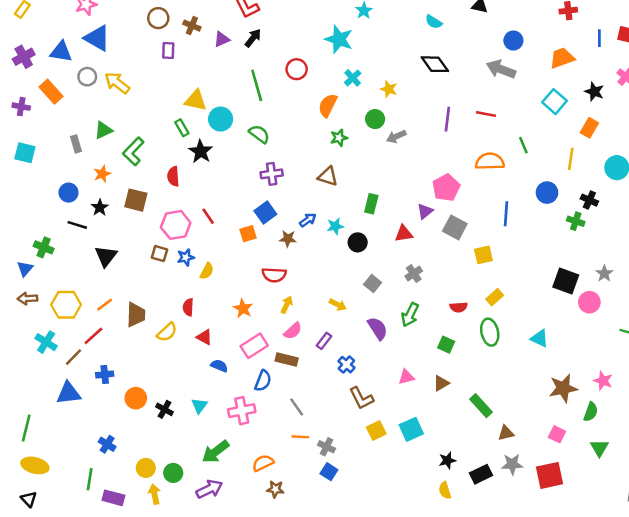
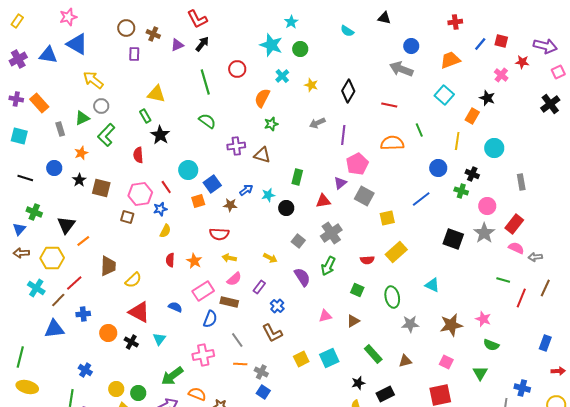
blue line: (599, 38) -> (480, 44), turned 40
black diamond: (435, 64) -> (348, 91), moved, turned 65
gray circle: (87, 77) -> (101, 106), moved
orange rectangle: (51, 92) -> (39, 103), moved
black star: (594, 92) -> (487, 98), moved
cyan circle: (221, 119) -> (188, 170), moved
green circle: (375, 119) -> (300, 49), moved
purple line: (447, 119) -> (343, 135), moved
purple cross: (272, 174) -> (236, 146), moved
brown square: (136, 200) -> (101, 188), moved
blue line: (506, 214) -> (421, 199), moved, turned 48
black line: (77, 225) -> (25, 178), moved
black triangle: (106, 256) -> (66, 225), moved
blue star: (186, 257) -> (160, 209), moved
gray cross: (414, 274) -> (331, 233), size x1.5
gray star: (604, 274) -> (484, 233), size x1.5
yellow rectangle: (495, 297) -> (396, 252), size x1.5
pink circle: (589, 302) -> (487, 206), moved
orange line: (105, 305) -> (83, 241), moved
yellow arrow: (287, 305) -> (229, 258), turned -104
red semicircle: (188, 307) -> (170, 260), moved
green ellipse: (490, 332) -> (392, 297), moved
red triangle: (204, 337) -> (139, 312), moved, size x1.6
brown L-shape: (361, 398) -> (272, 333), moved
green rectangle: (481, 406) -> (373, 354), moved
pink cross: (242, 411) -> (203, 355), moved
green semicircle: (591, 412) -> (491, 345), moved, turned 91
orange semicircle: (263, 463) -> (197, 394), moved, turned 48
gray star: (512, 464) -> (410, 324), moved

